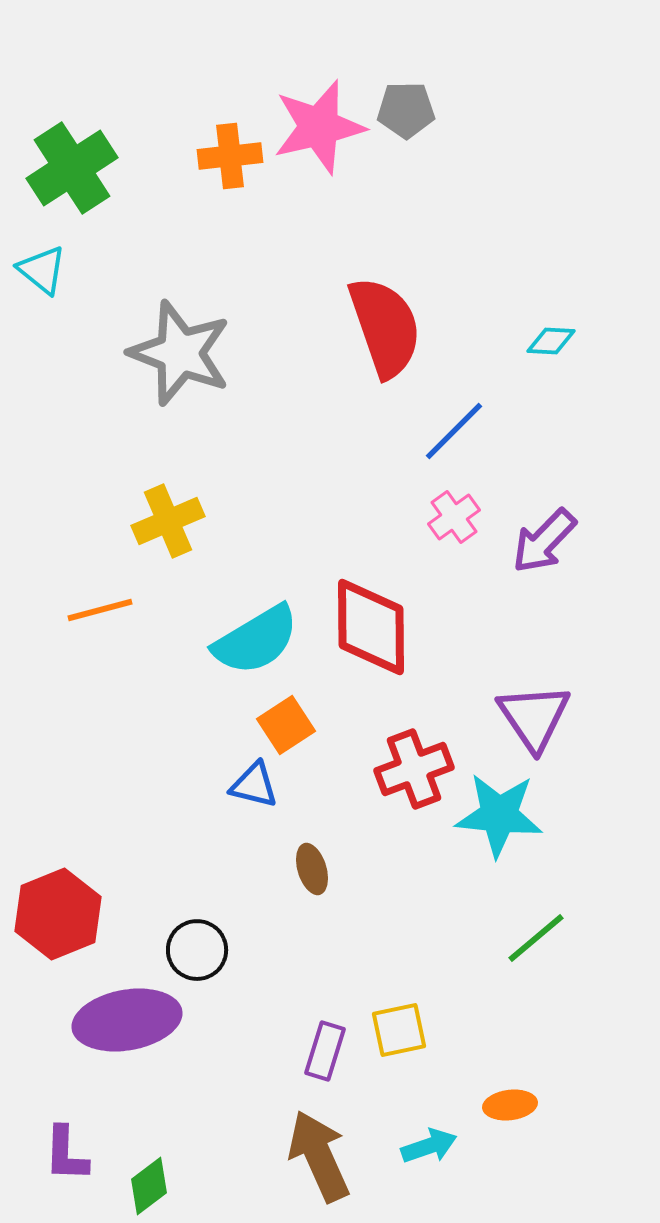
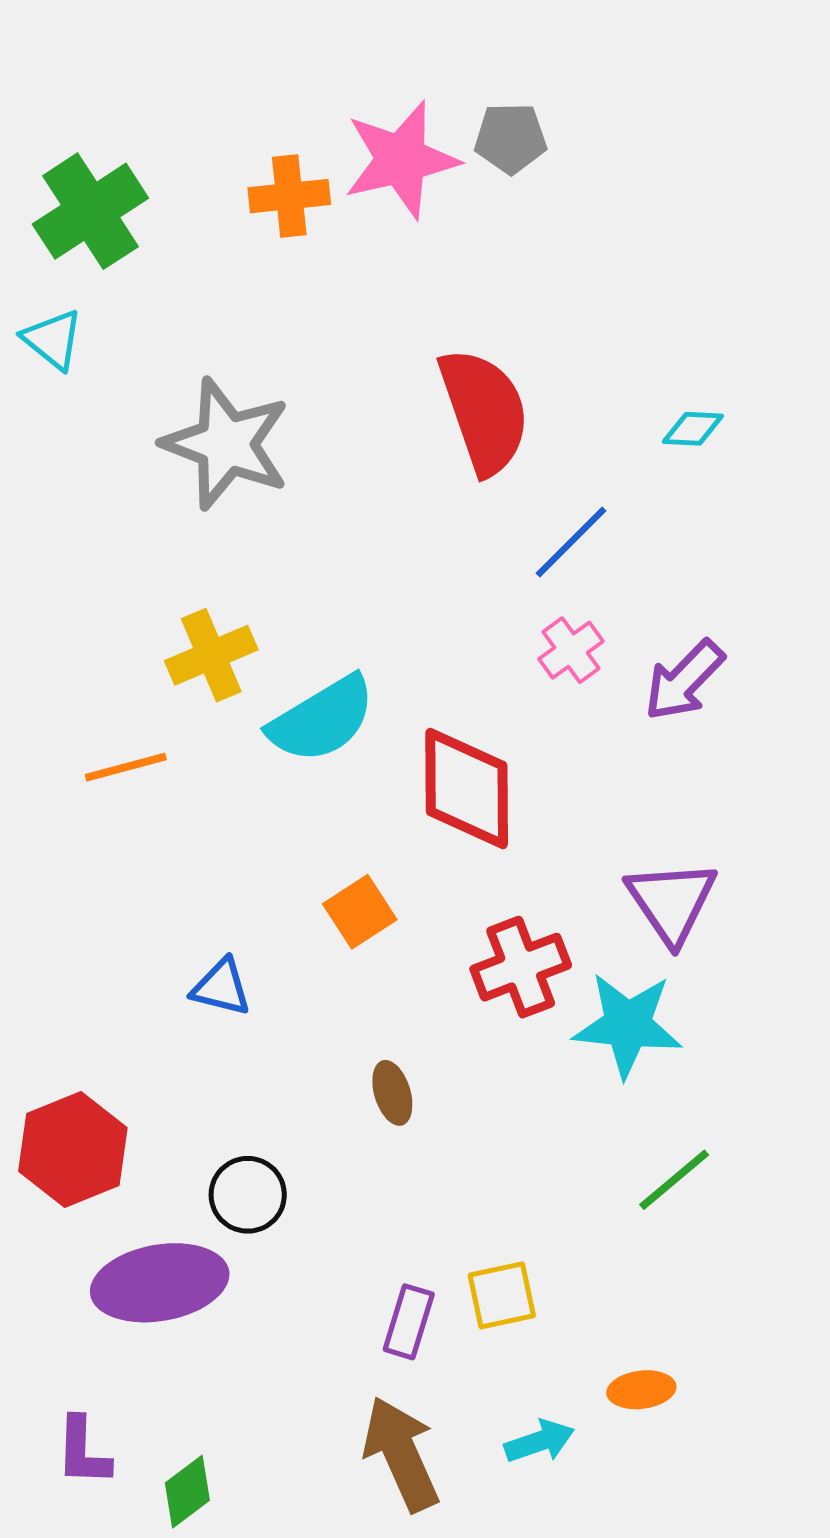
cyan semicircle: (256, 640) -> (322, 719), moved
blue triangle: (254, 785) -> (221, 987), moved

